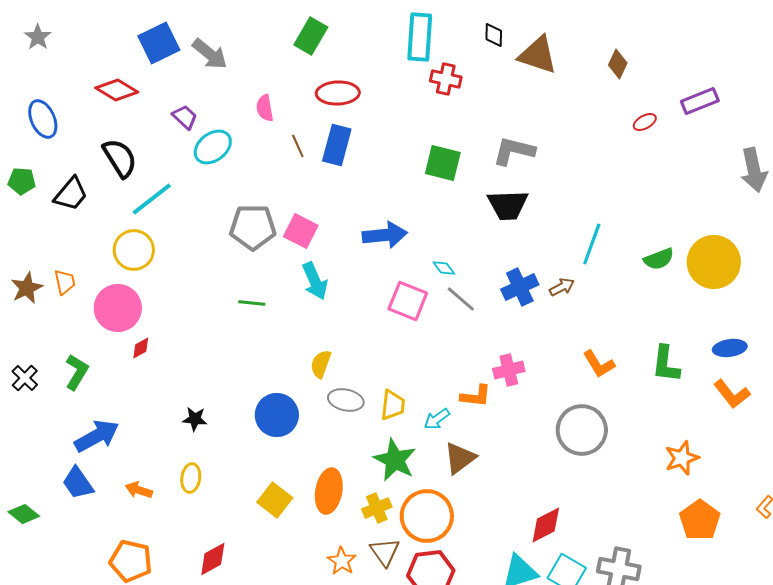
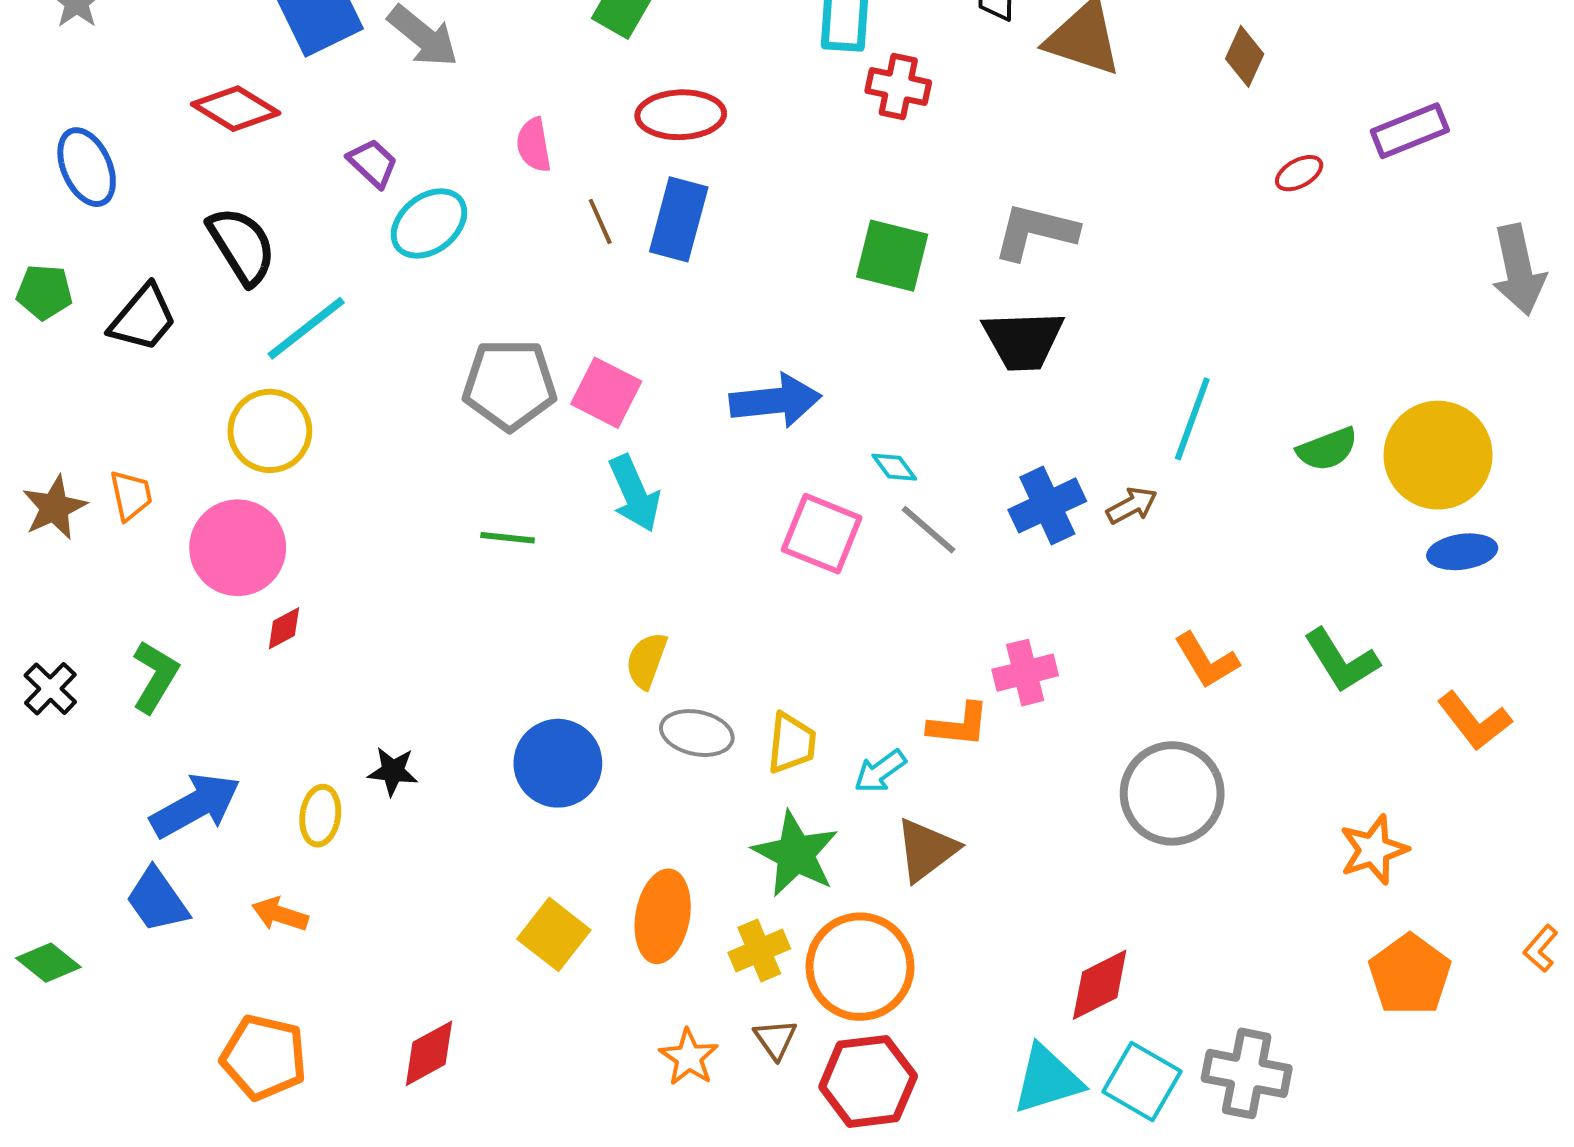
blue ellipse: (730, 348) -> (1462, 552), moved
green L-shape: (666, 364) -> (1341, 661), turned -39
yellow ellipse: (191, 478) -> (320, 816), moved
brown triangle: (385, 552) -> (775, 1039), size x0.7

